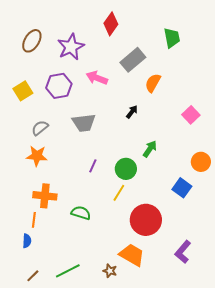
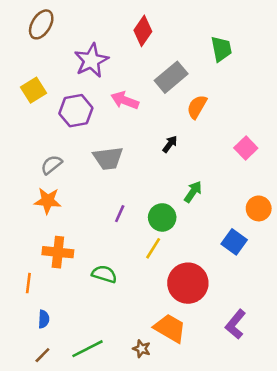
brown ellipse: (32, 41) -> (41, 24), moved
yellow square: (23, 91) -> (33, 90), moved
orange line: (34, 220) -> (28, 283), moved
blue semicircle: (27, 241) -> (44, 319), moved

